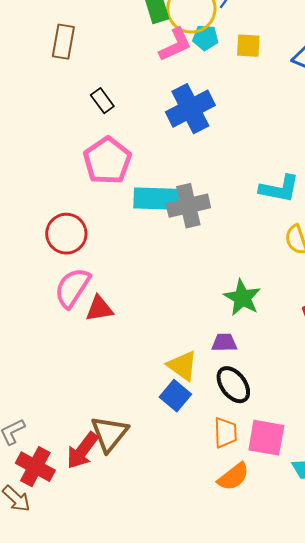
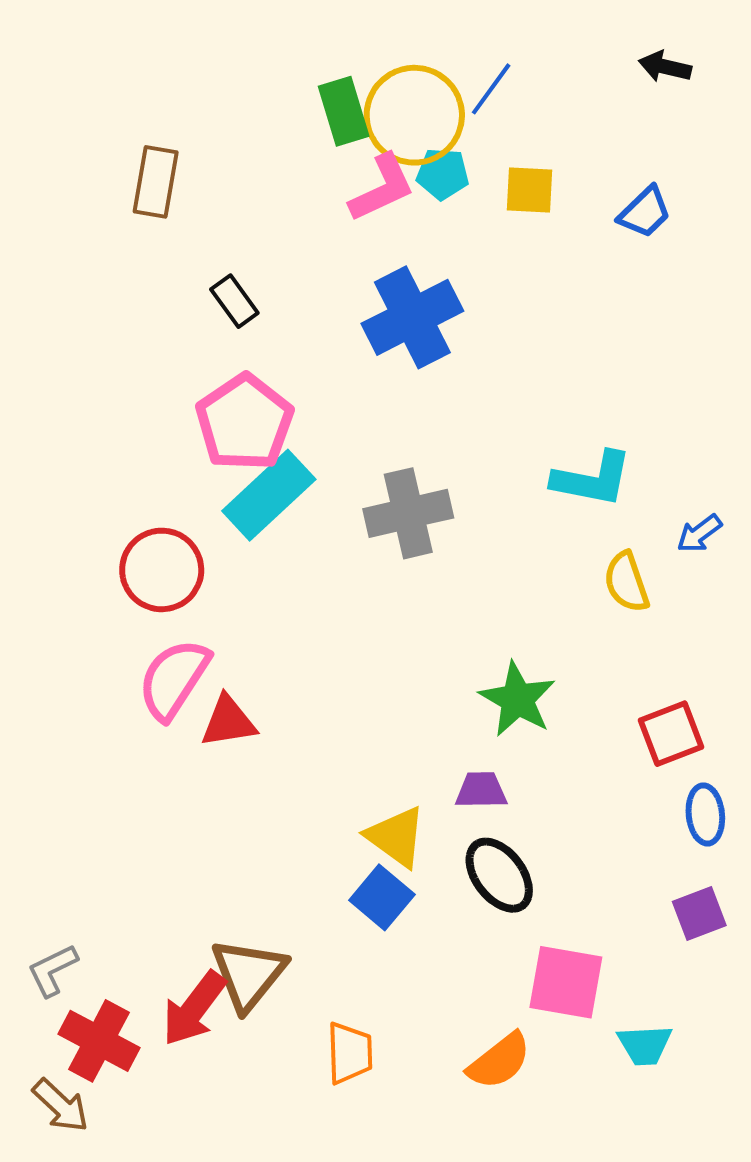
cyan rectangle: (156, 199) -> (269, 495), moved, turned -45
orange trapezoid: (225, 433) -> (350, 1053), moved

